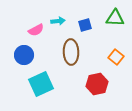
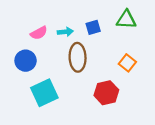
cyan arrow: (58, 21) -> (65, 32), moved

